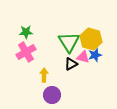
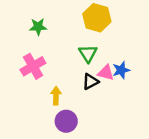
green star: (26, 32) -> (38, 27), moved
yellow hexagon: (91, 39) -> (97, 18), moved
green triangle: (69, 42) -> (88, 54), size x0.7

